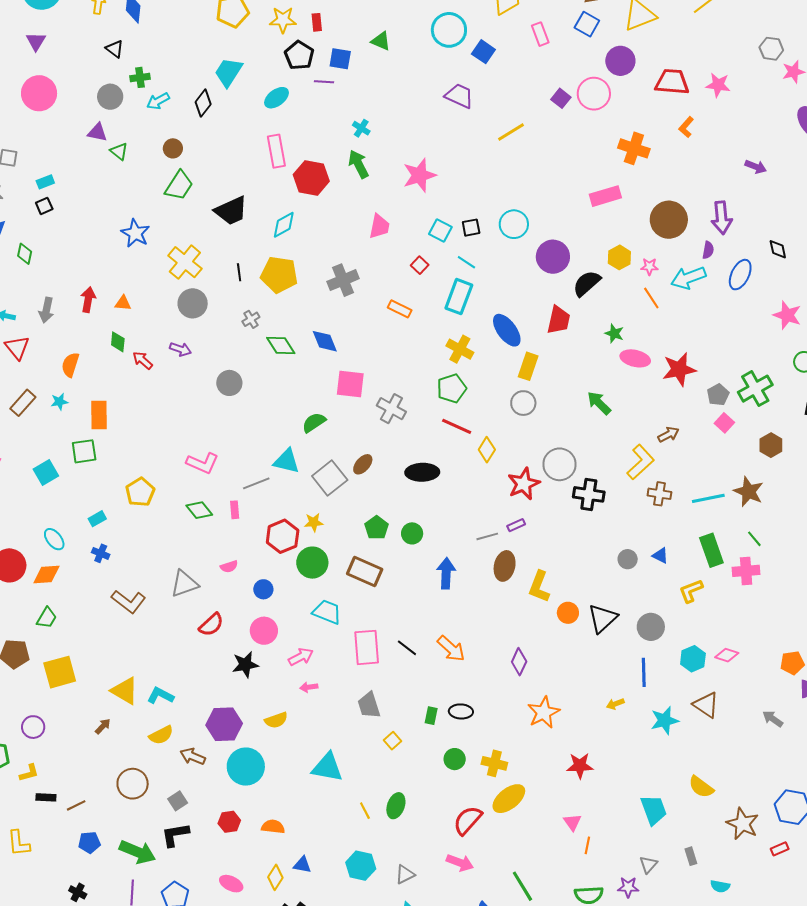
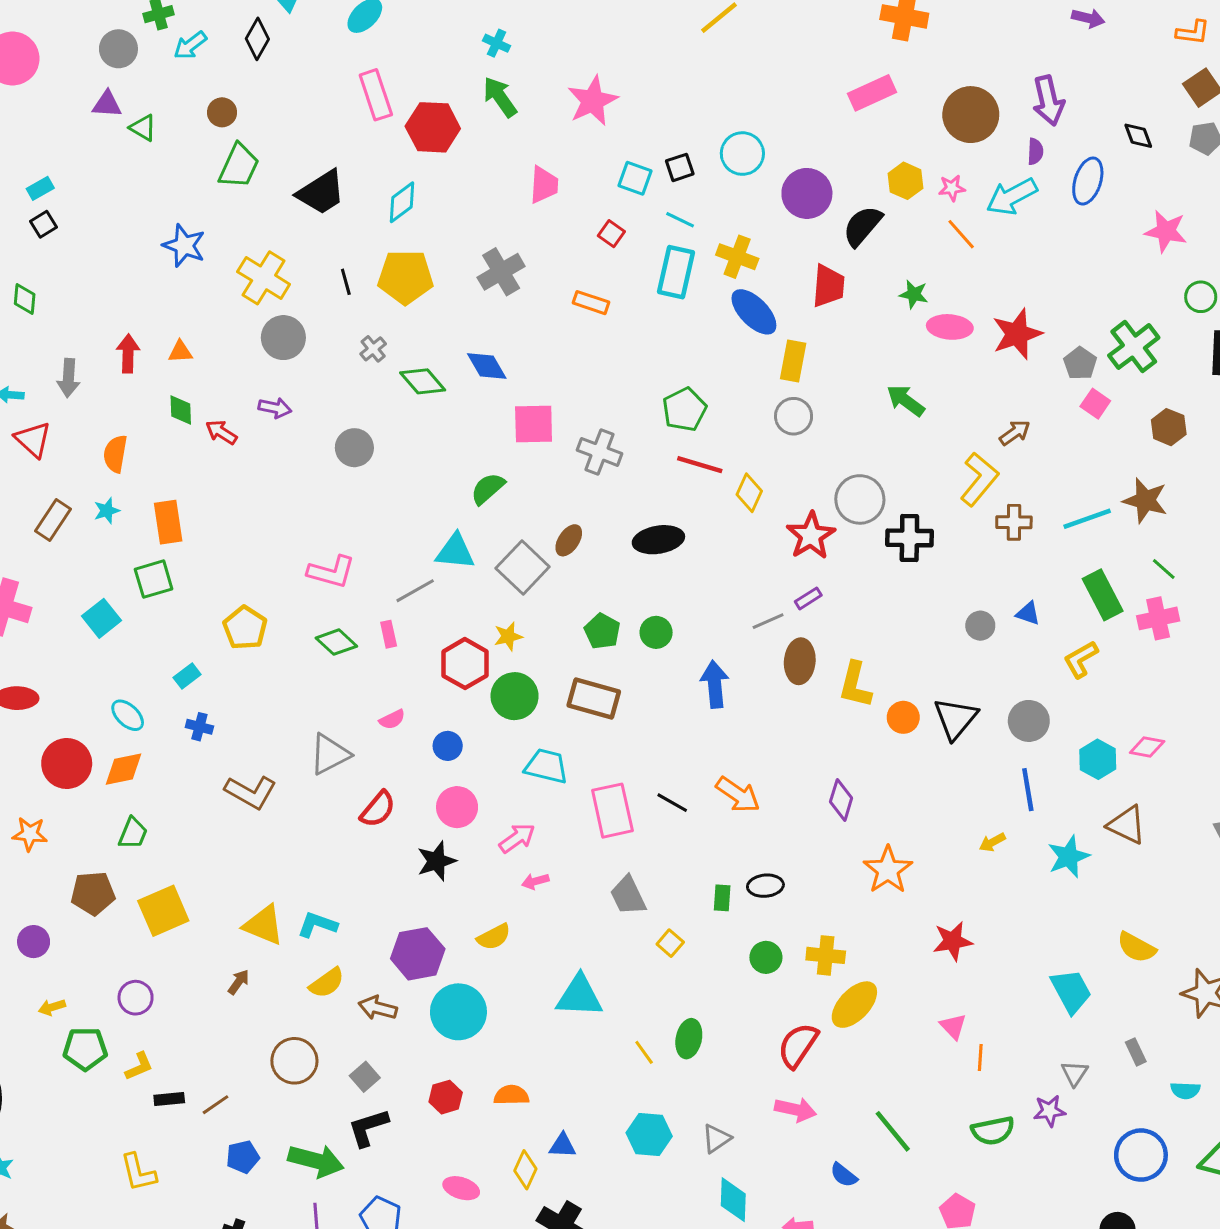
yellow cross: (460, 349) -> (737, 257), moved

